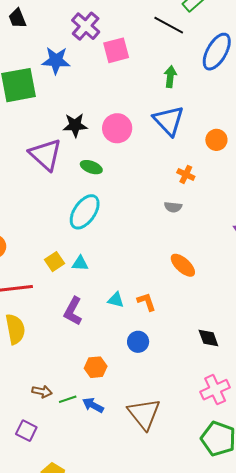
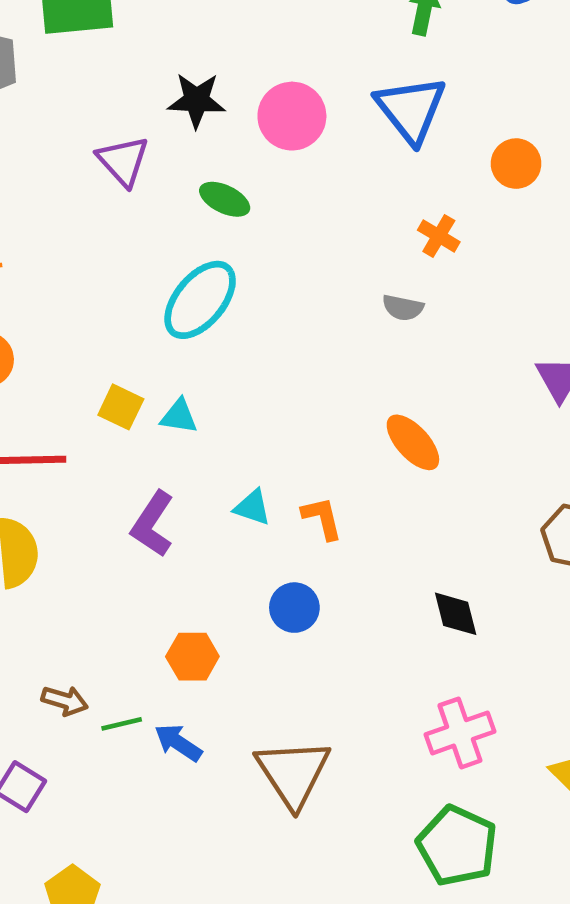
purple triangle: (46, 155) -> (123, 161), size x0.7
yellow square: (55, 262) -> (121, 407), turned -36

